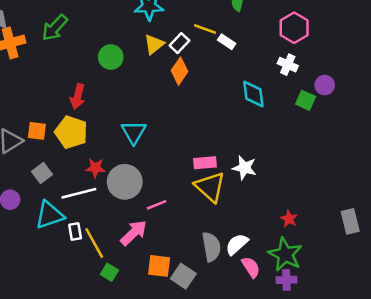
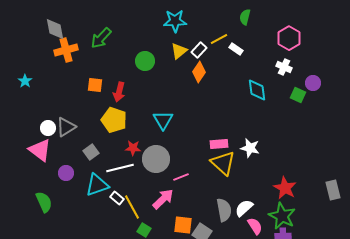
yellow line: (205, 29) -> (219, 39), turned -48
orange square: (37, 131) -> (95, 85), moved
red star: (289, 219) -> (285, 188), size x1.6
white rectangle: (75, 232) -> (117, 198), turned -40

